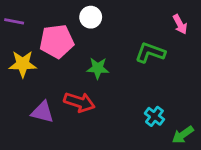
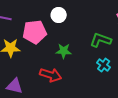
purple triangle: (43, 112) -> (15, 86), moved
cyan cross: (154, 116) -> (104, 65), moved

